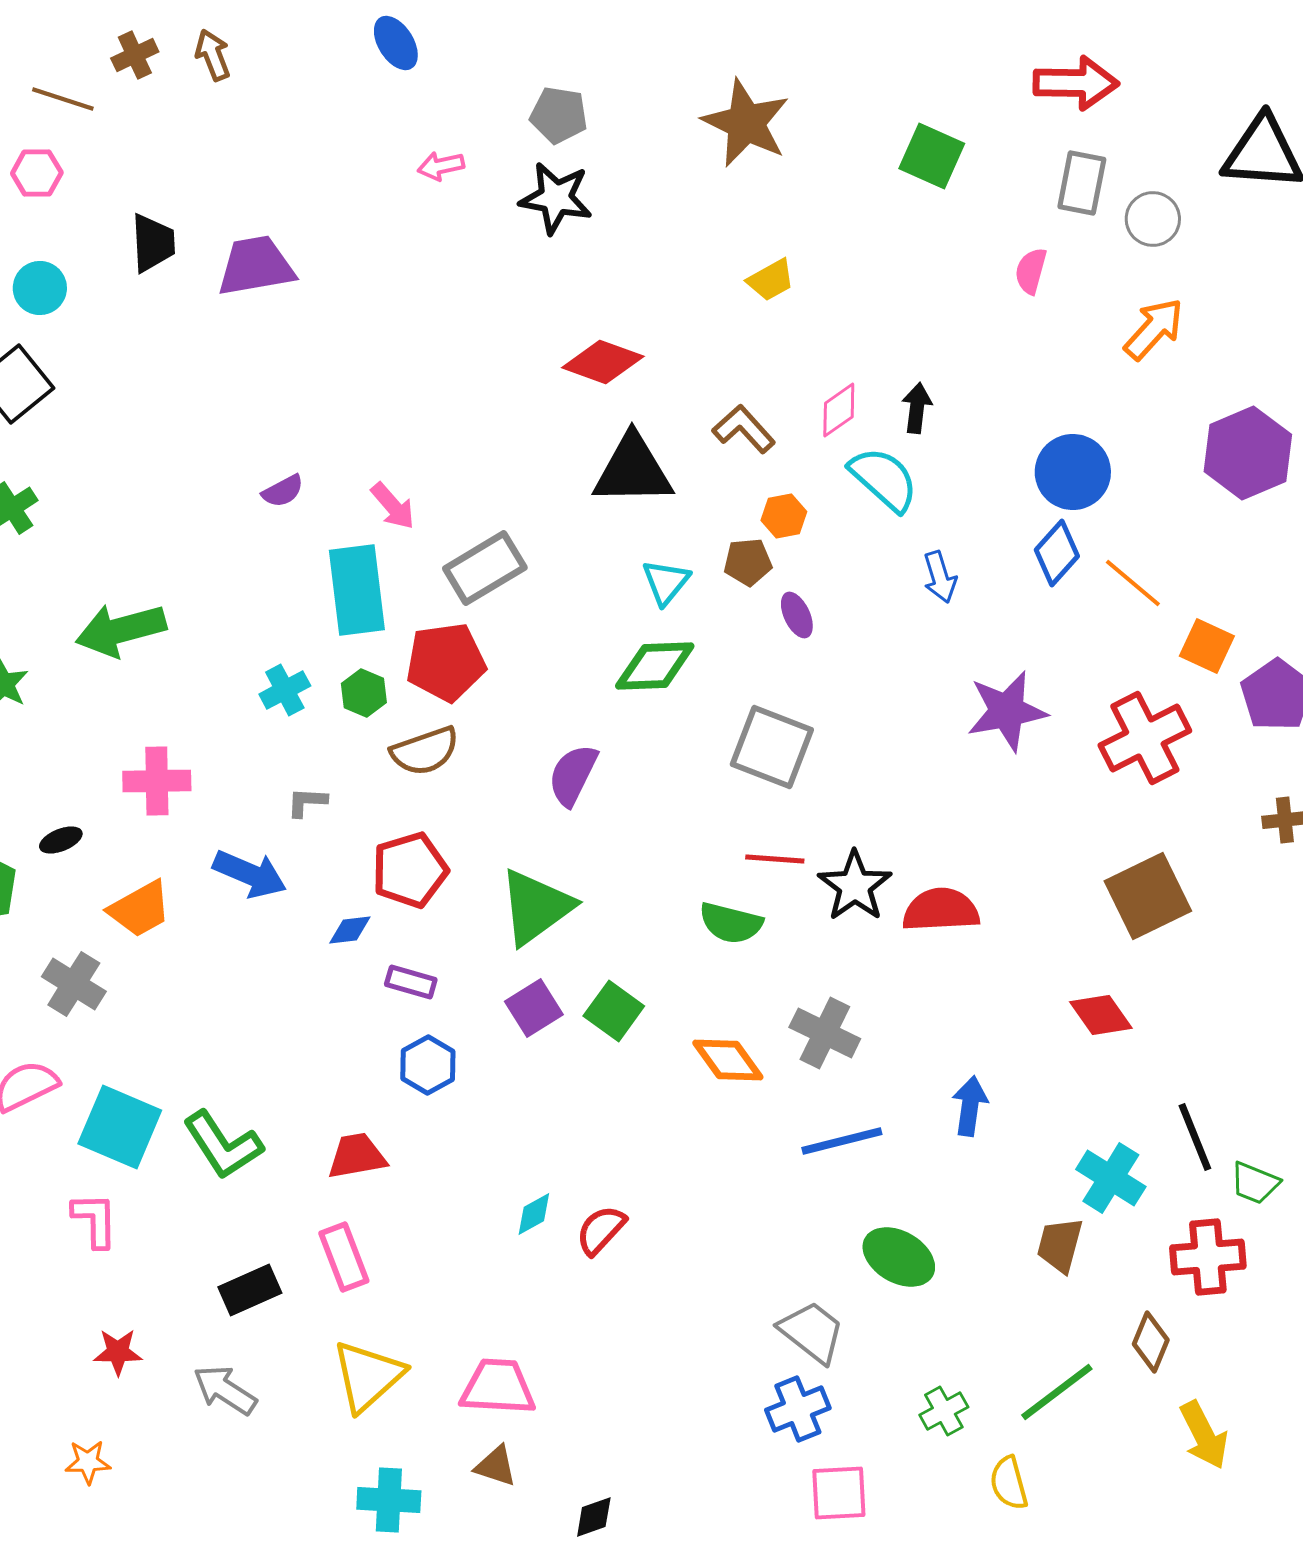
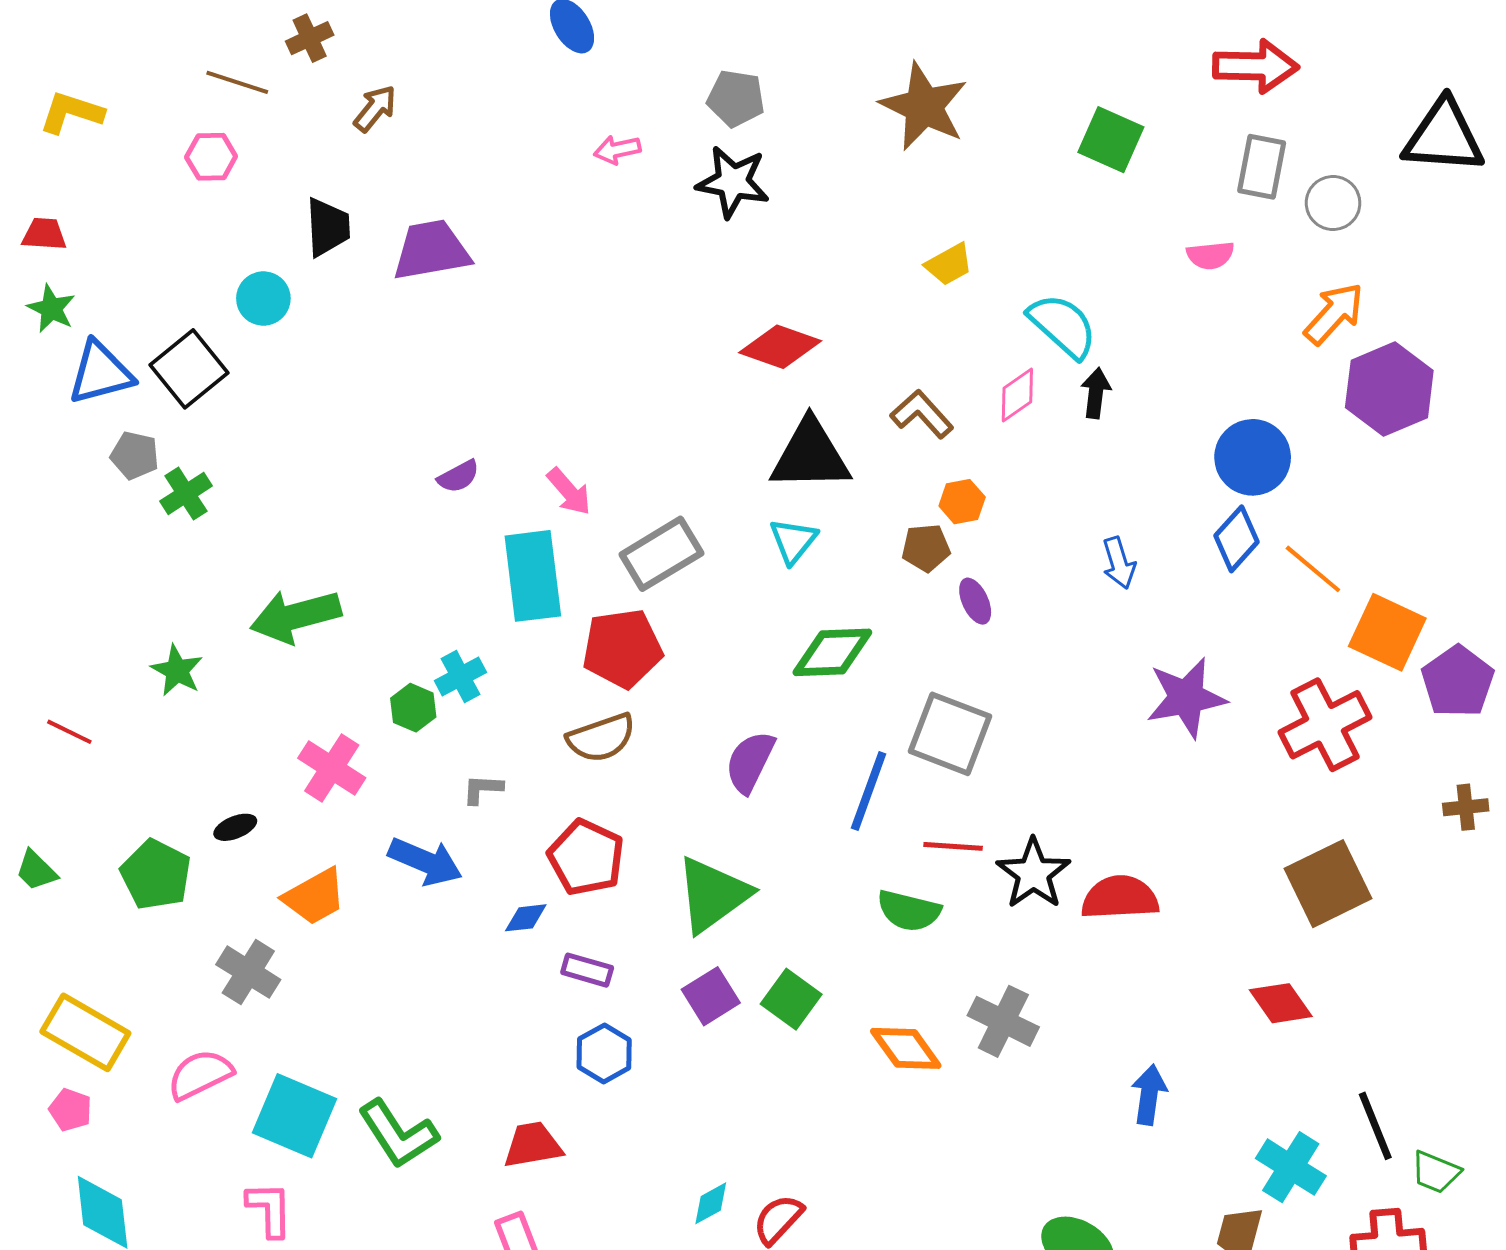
brown arrow: (213, 55) -> (375, 109), moved, turned 60
pink semicircle: (1031, 271) -> (1210, 255), turned -111
cyan circle: (40, 288) -> (263, 299), moved
purple hexagon: (1248, 453) -> (1389, 389), moved
cyan semicircle: (884, 479) -> (1063, 326), moved
cyan triangle: (666, 582) -> (793, 541), moved
orange square: (1207, 646) -> (1387, 632), size x1.4
green hexagon: (364, 693) -> (413, 708), moved
pink cross: (157, 781) -> (332, 768), turned 34
red pentagon: (410, 870) -> (586, 857), turned -30
blue line: (842, 1141) -> (869, 791), moved, turned -56

